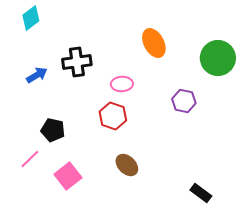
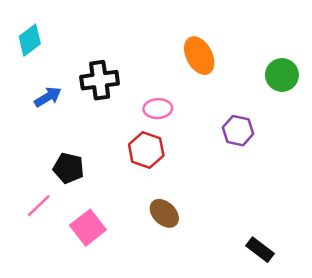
cyan diamond: (31, 18) -> (30, 40), moved
green circle: (218, 58) -> (282, 75), size x0.7

